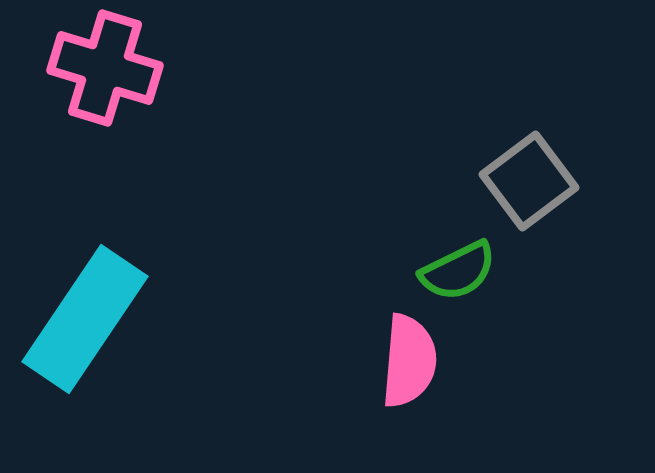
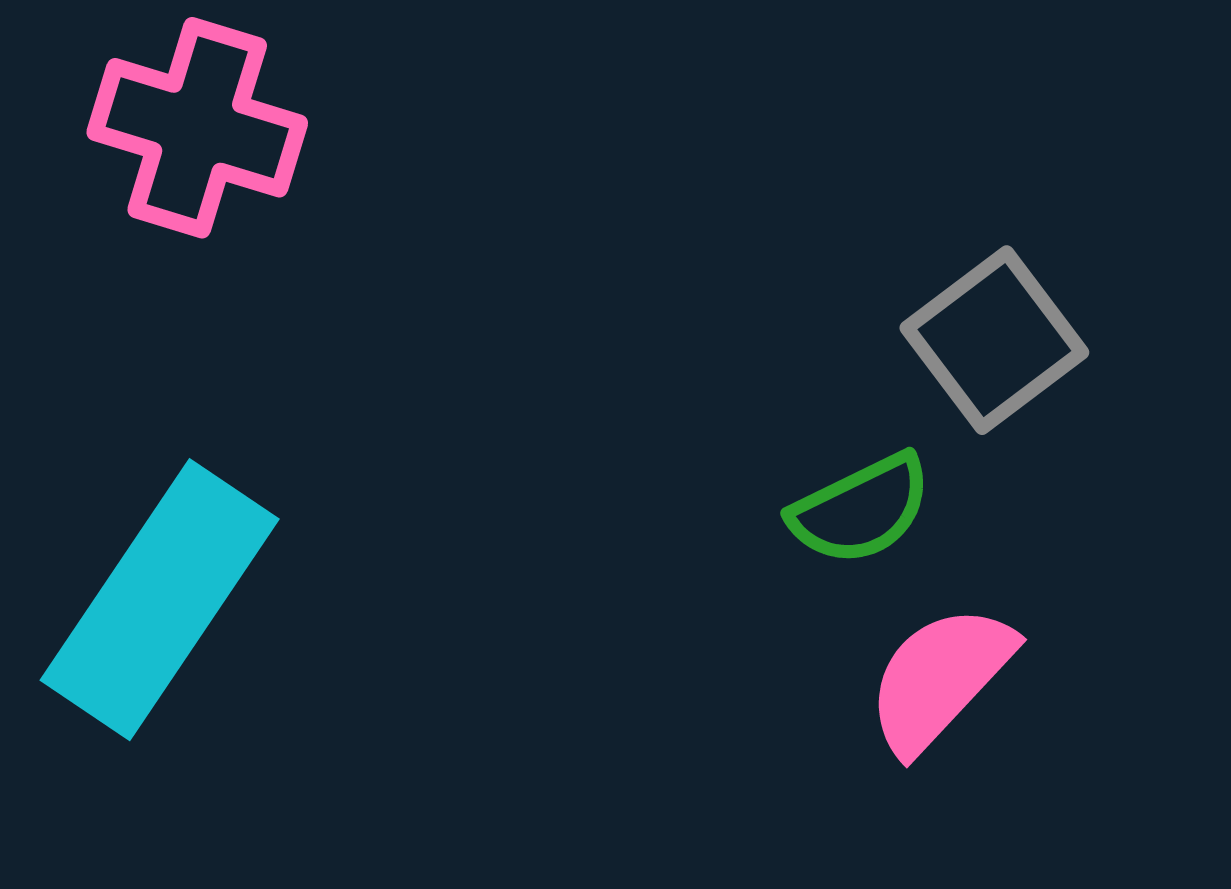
pink semicircle: (409, 361) -> (940, 679), moved, turned -142

